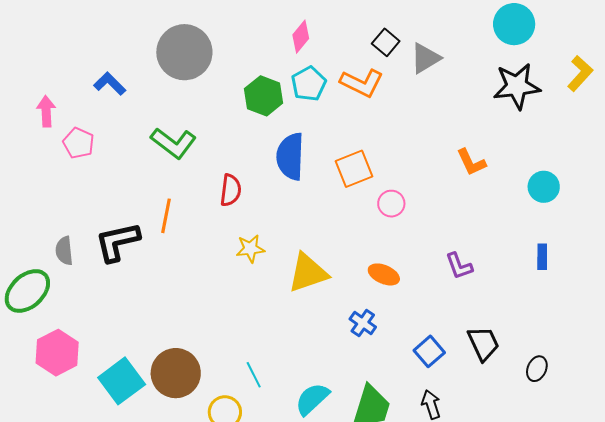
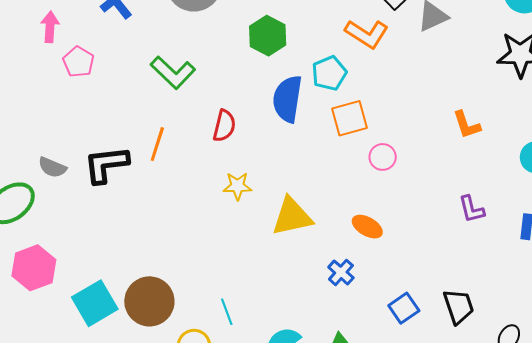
cyan pentagon: (309, 84) -> (329, 73), moved
gray semicircle: (64, 251) -> (52, 167), turned -68
purple L-shape: (459, 266) -> (471, 209), moved

